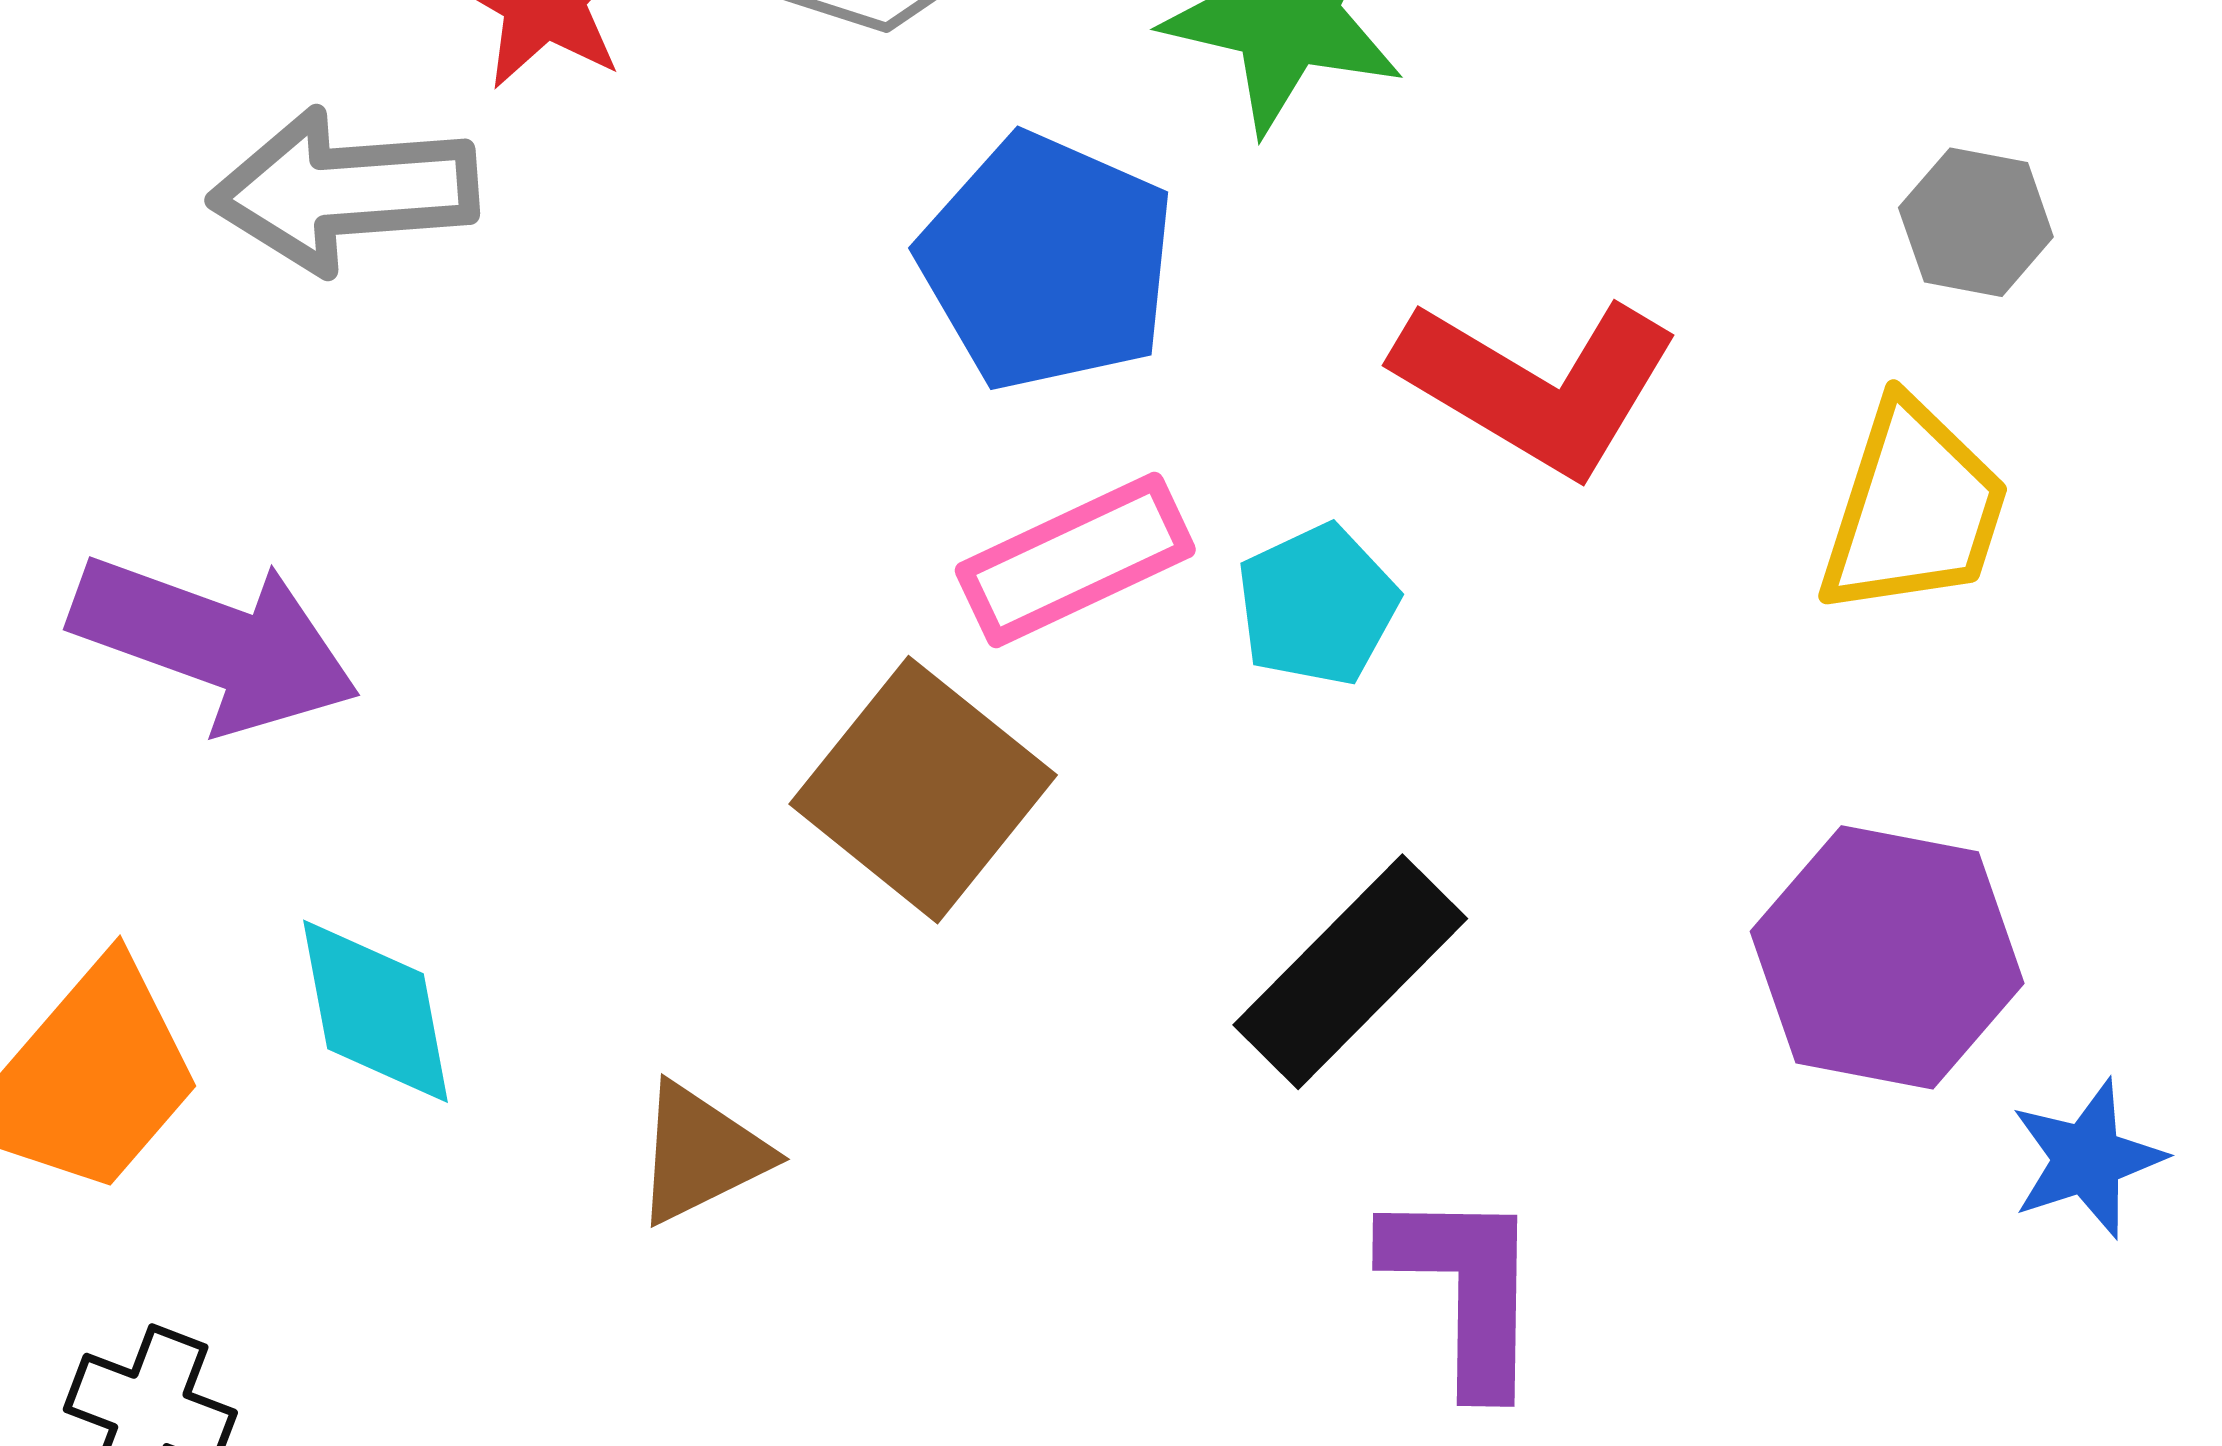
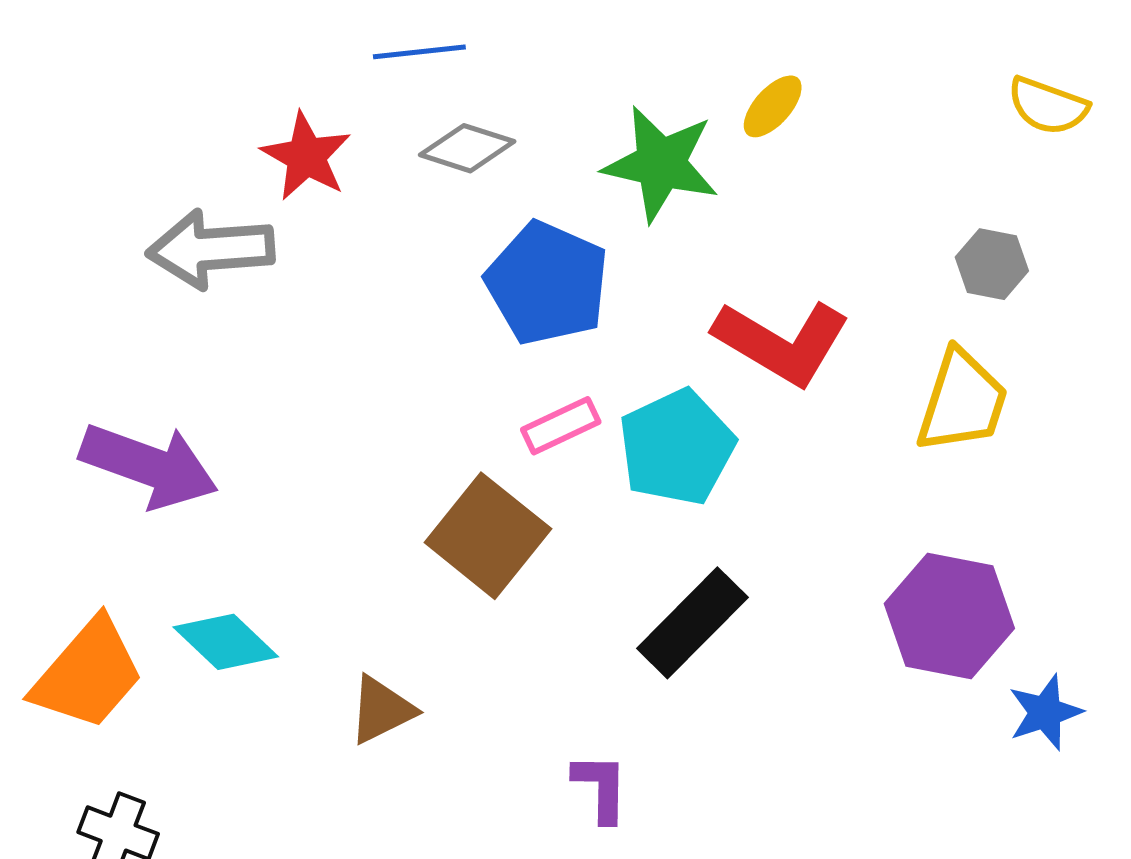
pink rectangle: (1075, 560) -> (561, 426), size x0.7
cyan pentagon: (1317, 605) -> (677, 447), size x1.5
cyan diamond: (375, 1011) -> (226, 642), turned -36
purple L-shape: (1465, 1289) -> (601, 788), moved, size x0.7

